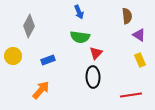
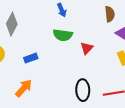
red triangle: (96, 53) -> (87, 48), moved
black ellipse: (93, 77) -> (83, 90), moved

